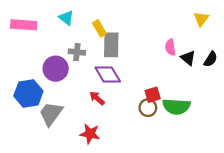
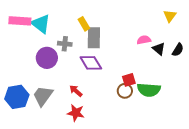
cyan triangle: (66, 18) -> (41, 24), moved, size x1.5
pink semicircle: (170, 47) -> (144, 40), turned 88
blue hexagon: (28, 93) -> (17, 97), moved
red arrow: (97, 98) -> (76, 91), moved

